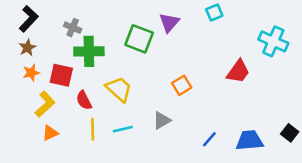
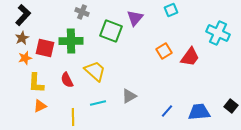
gray cross: (73, 28) -> (82, 12), moved
red square: (61, 75) -> (45, 48), moved
orange square: (182, 85) -> (164, 51), moved
yellow L-shape: (45, 104) -> (36, 83), turned 135
yellow line: (93, 129) -> (73, 117), moved

